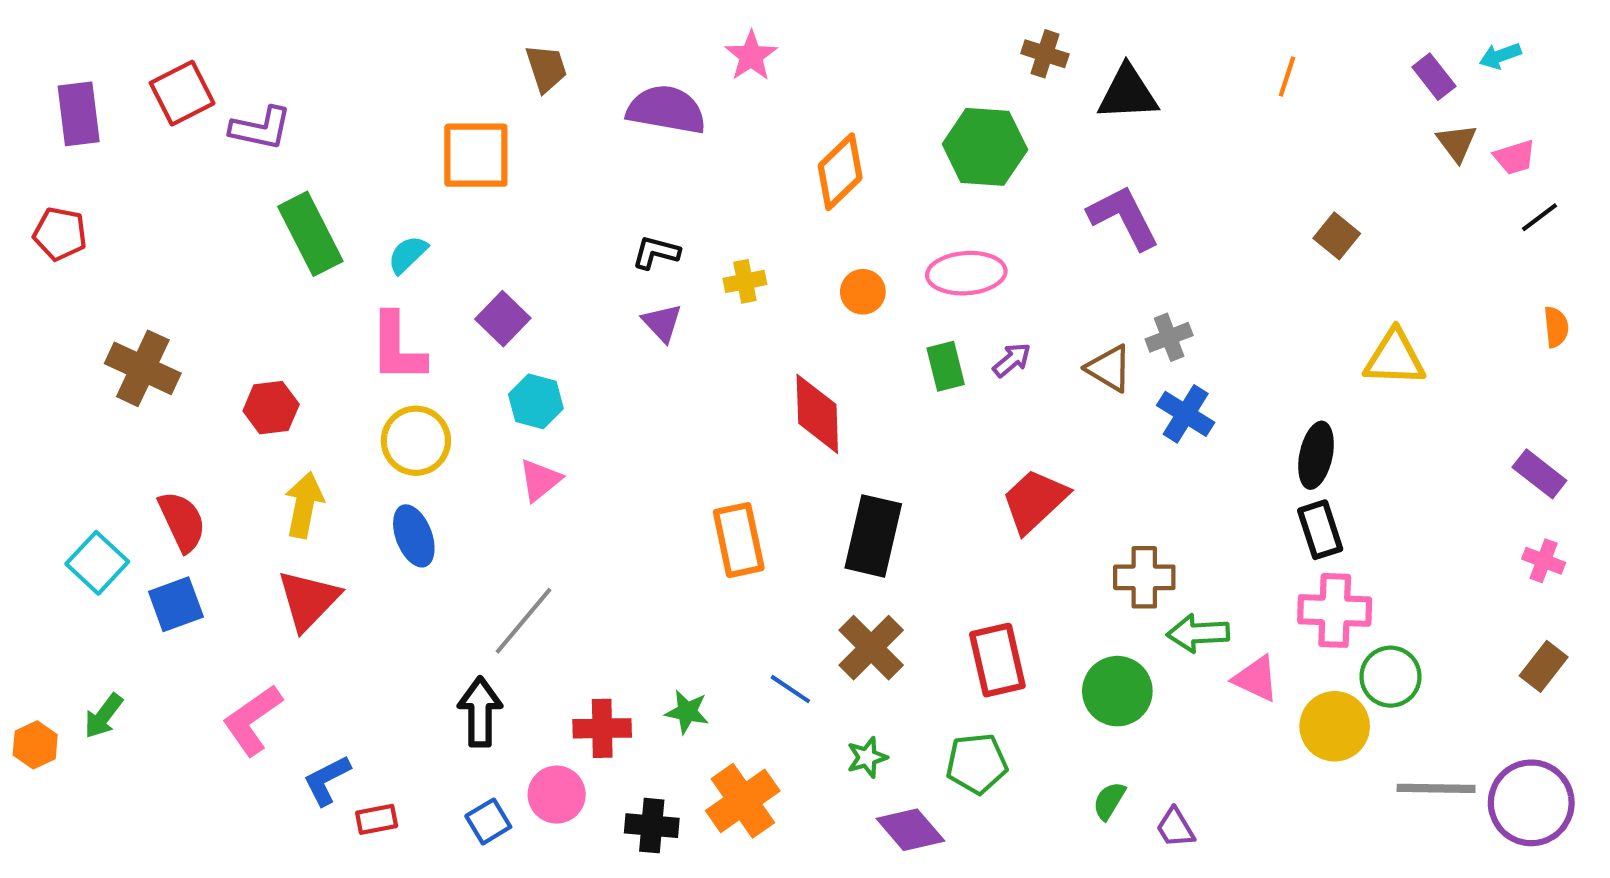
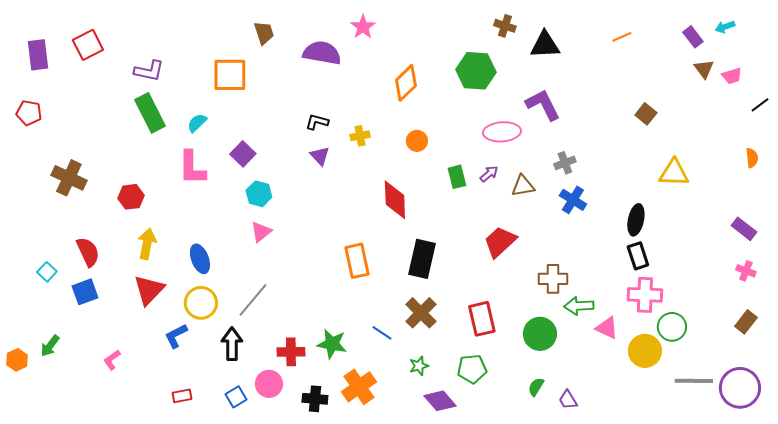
orange line: (1287, 77) -> (622, 37), turned 48
purple L-shape: (261, 128) -> (149, 71), moved
black line: (1539, 217) -> (760, 105), moved
pink ellipse: (966, 273) -> (502, 132), moved
brown triangle: (1109, 368) -> (523, 186), moved, turned -40
yellow circle: (416, 441) -> (201, 303), moved
cyan square: (97, 563) -> (47, 272), size x0.7
green star: (687, 712) -> (332, 344), size x1.4
pink L-shape: (252, 720) -> (112, 360), moved, size x0.6
blue L-shape: (327, 780) -> (176, 336), moved

